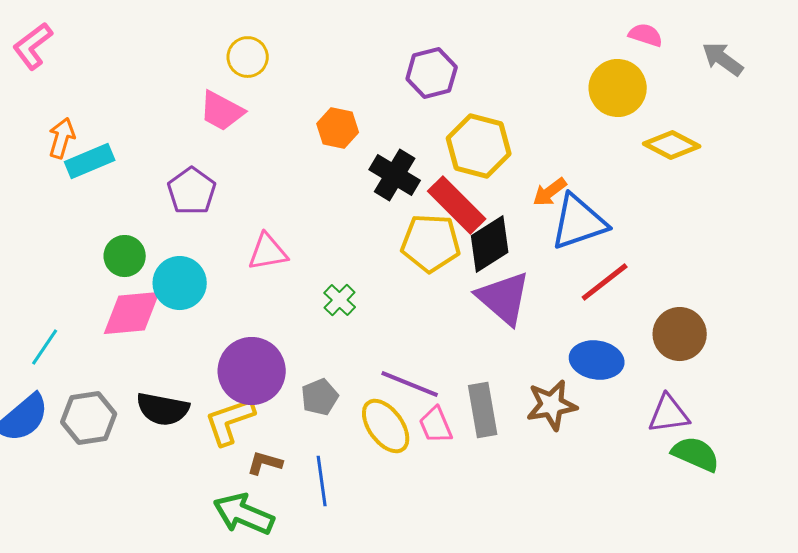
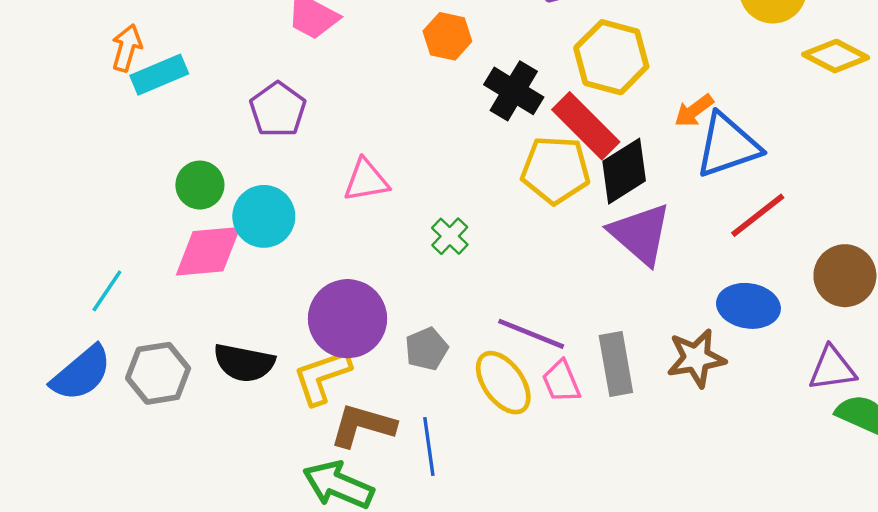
brown L-shape: (265, 463) -> (363, 426), size x1.6

